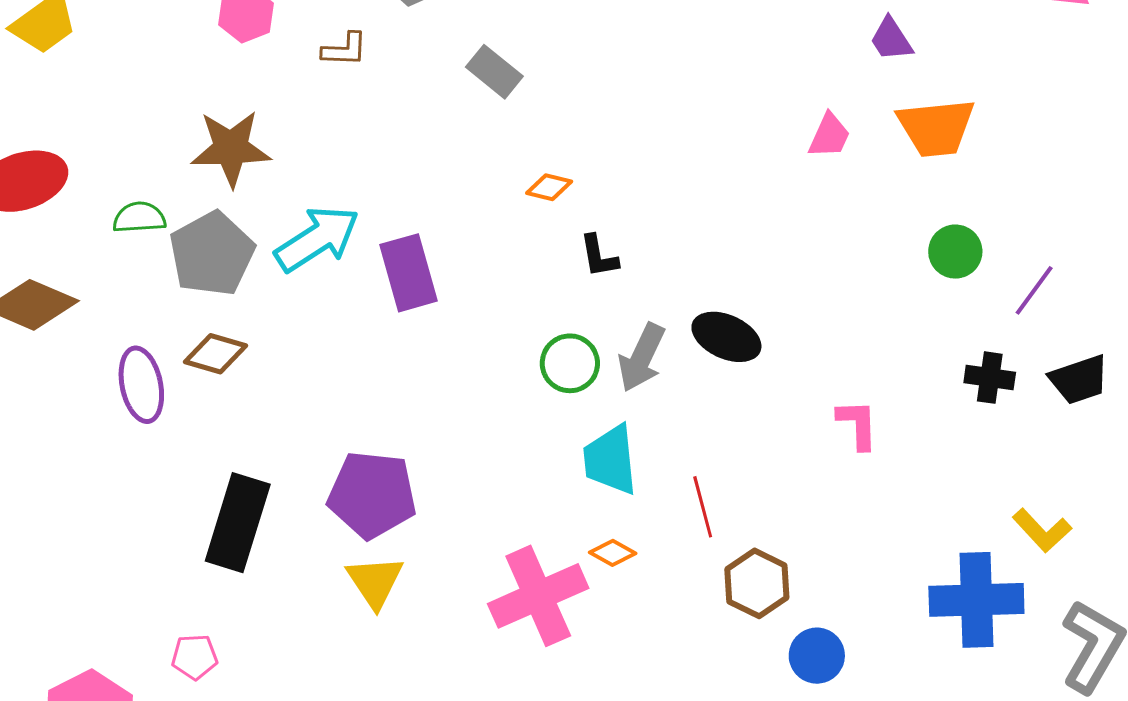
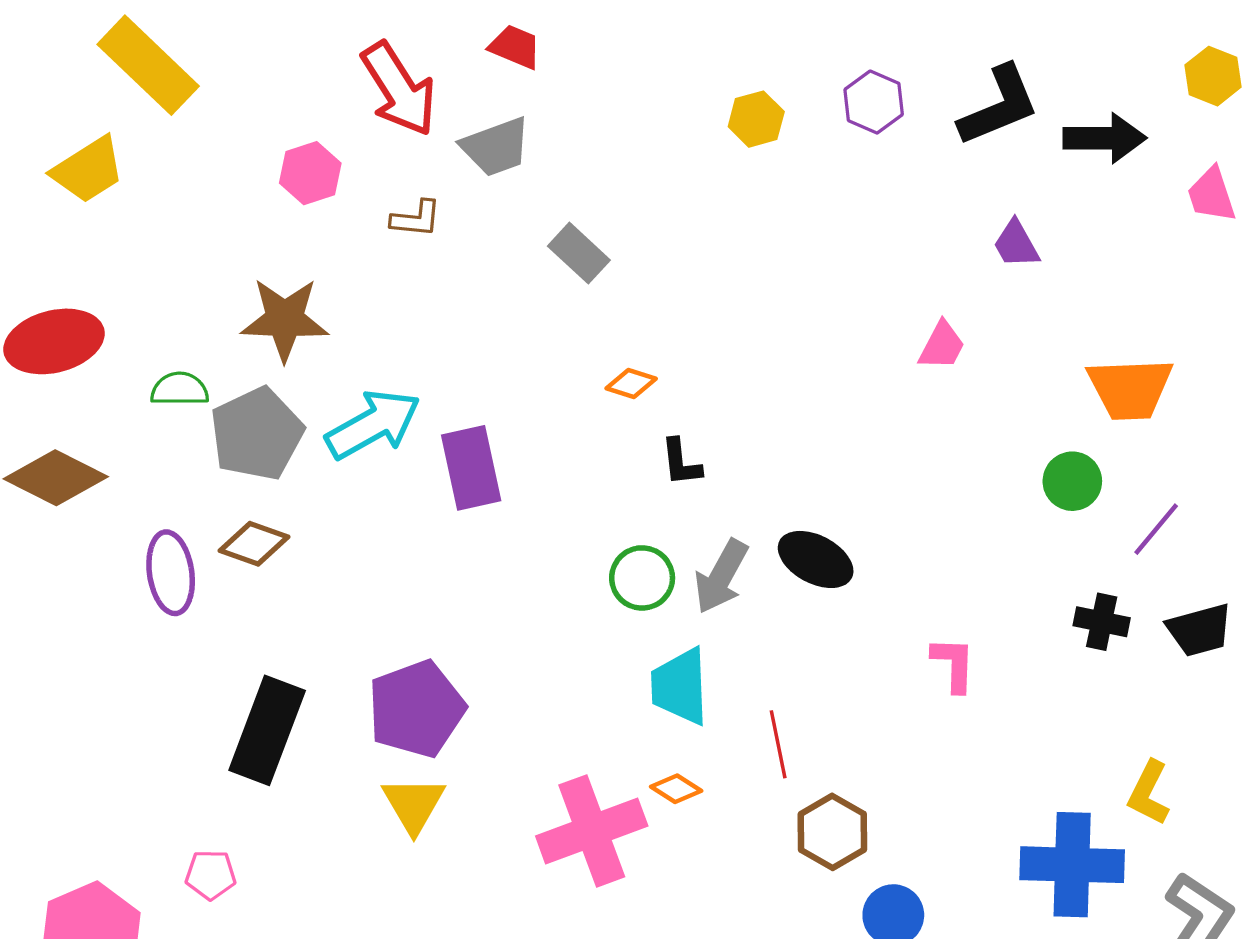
orange trapezoid: (936, 128) -> (1130, 389), moved
purple pentagon: (372, 495) -> (416, 709), turned -30
yellow L-shape: (1042, 530) -> (1149, 793), turned 66

